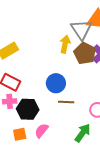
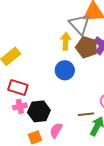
blue circle: (56, 83) -> (65, 70), moved
brown line: (66, 102) -> (86, 114), moved

